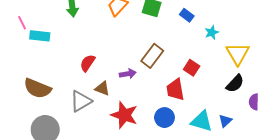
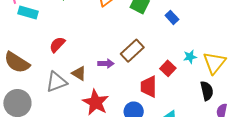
cyan star: (212, 32) -> (190, 57), moved
red semicircle: (88, 63) -> (57, 45), moved
black semicircle: (235, 84) -> (207, 91), turned -66

